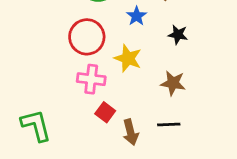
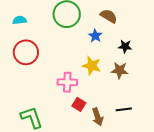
red circle: (87, 37) -> (26, 52), moved
brown star: (173, 83) -> (120, 70), moved

